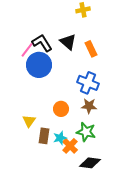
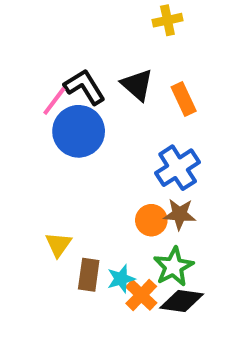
blue cross: (88, 83) -> (178, 168), turned 35
orange circle: (61, 109) -> (151, 220), moved
green star: (86, 132) -> (174, 267), turned 30
black diamond: (90, 163) -> (182, 301), moved

